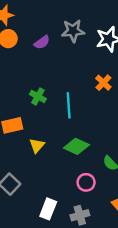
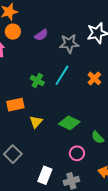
gray star: (73, 31) -> (69, 44), moved
orange cross: (103, 83) -> (94, 78), moved
cyan line: (69, 105) -> (62, 75), moved, turned 35

